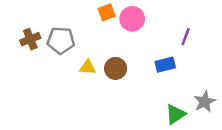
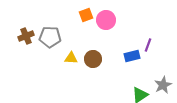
purple line: (186, 37) -> (148, 45), moved

